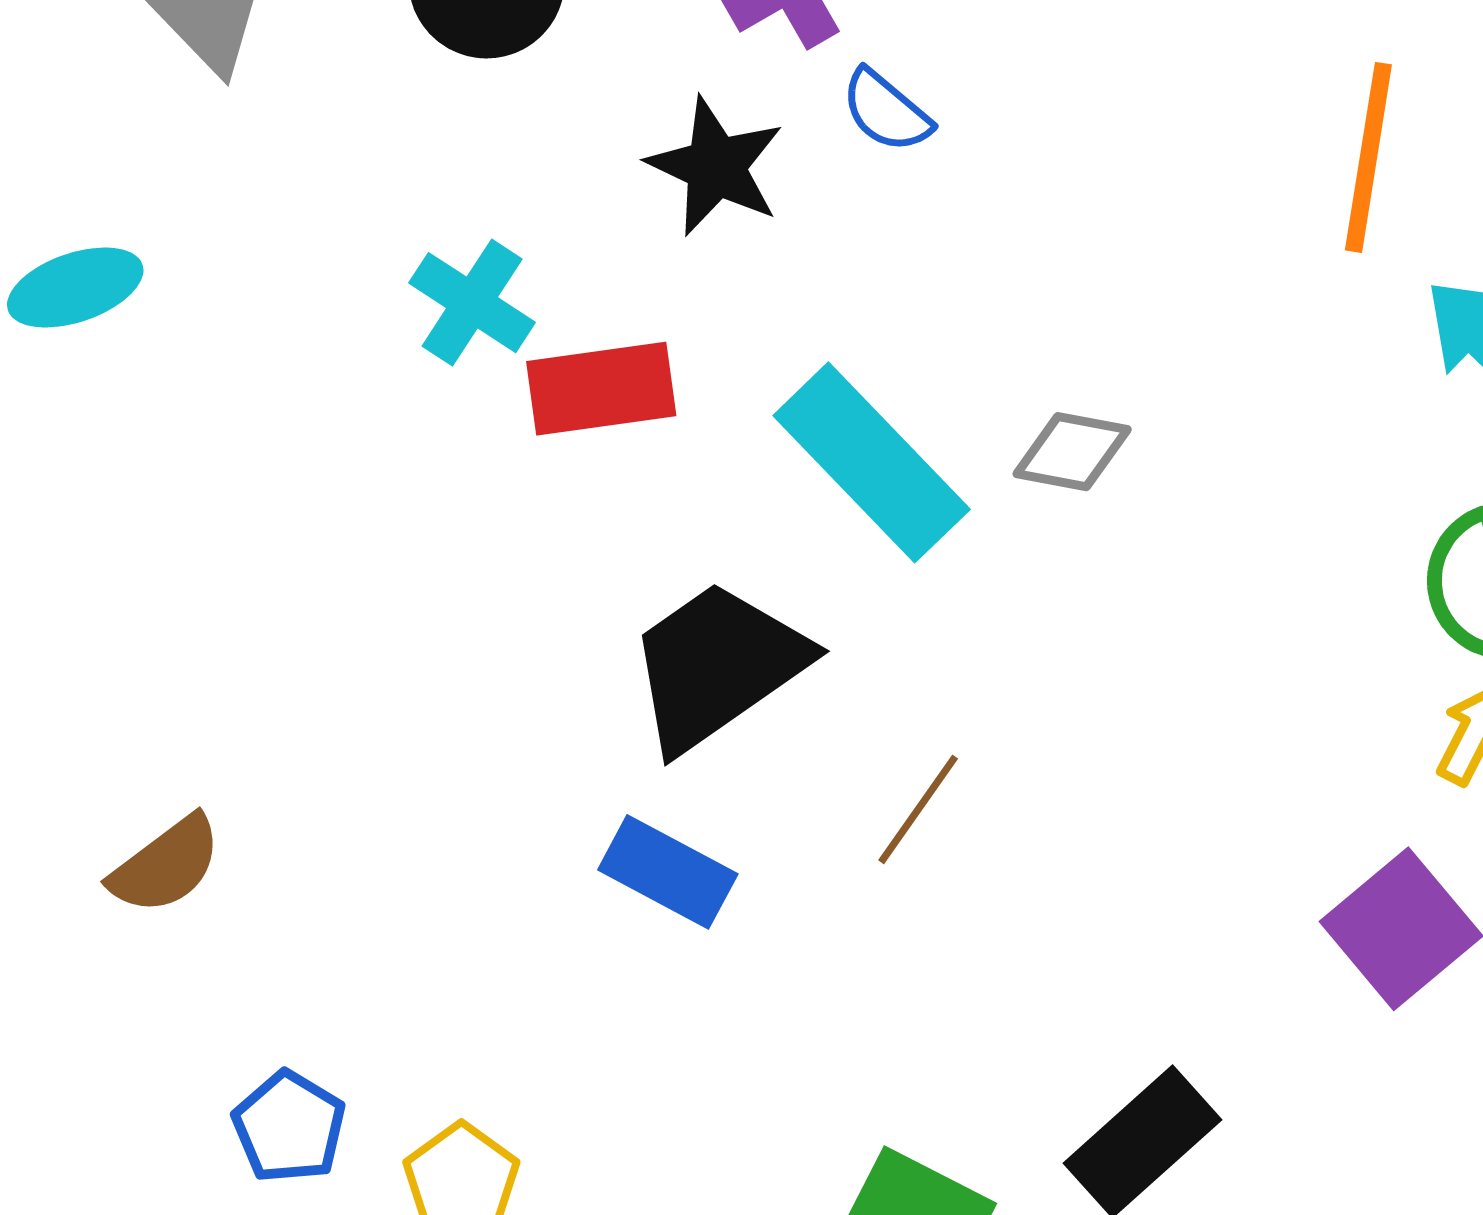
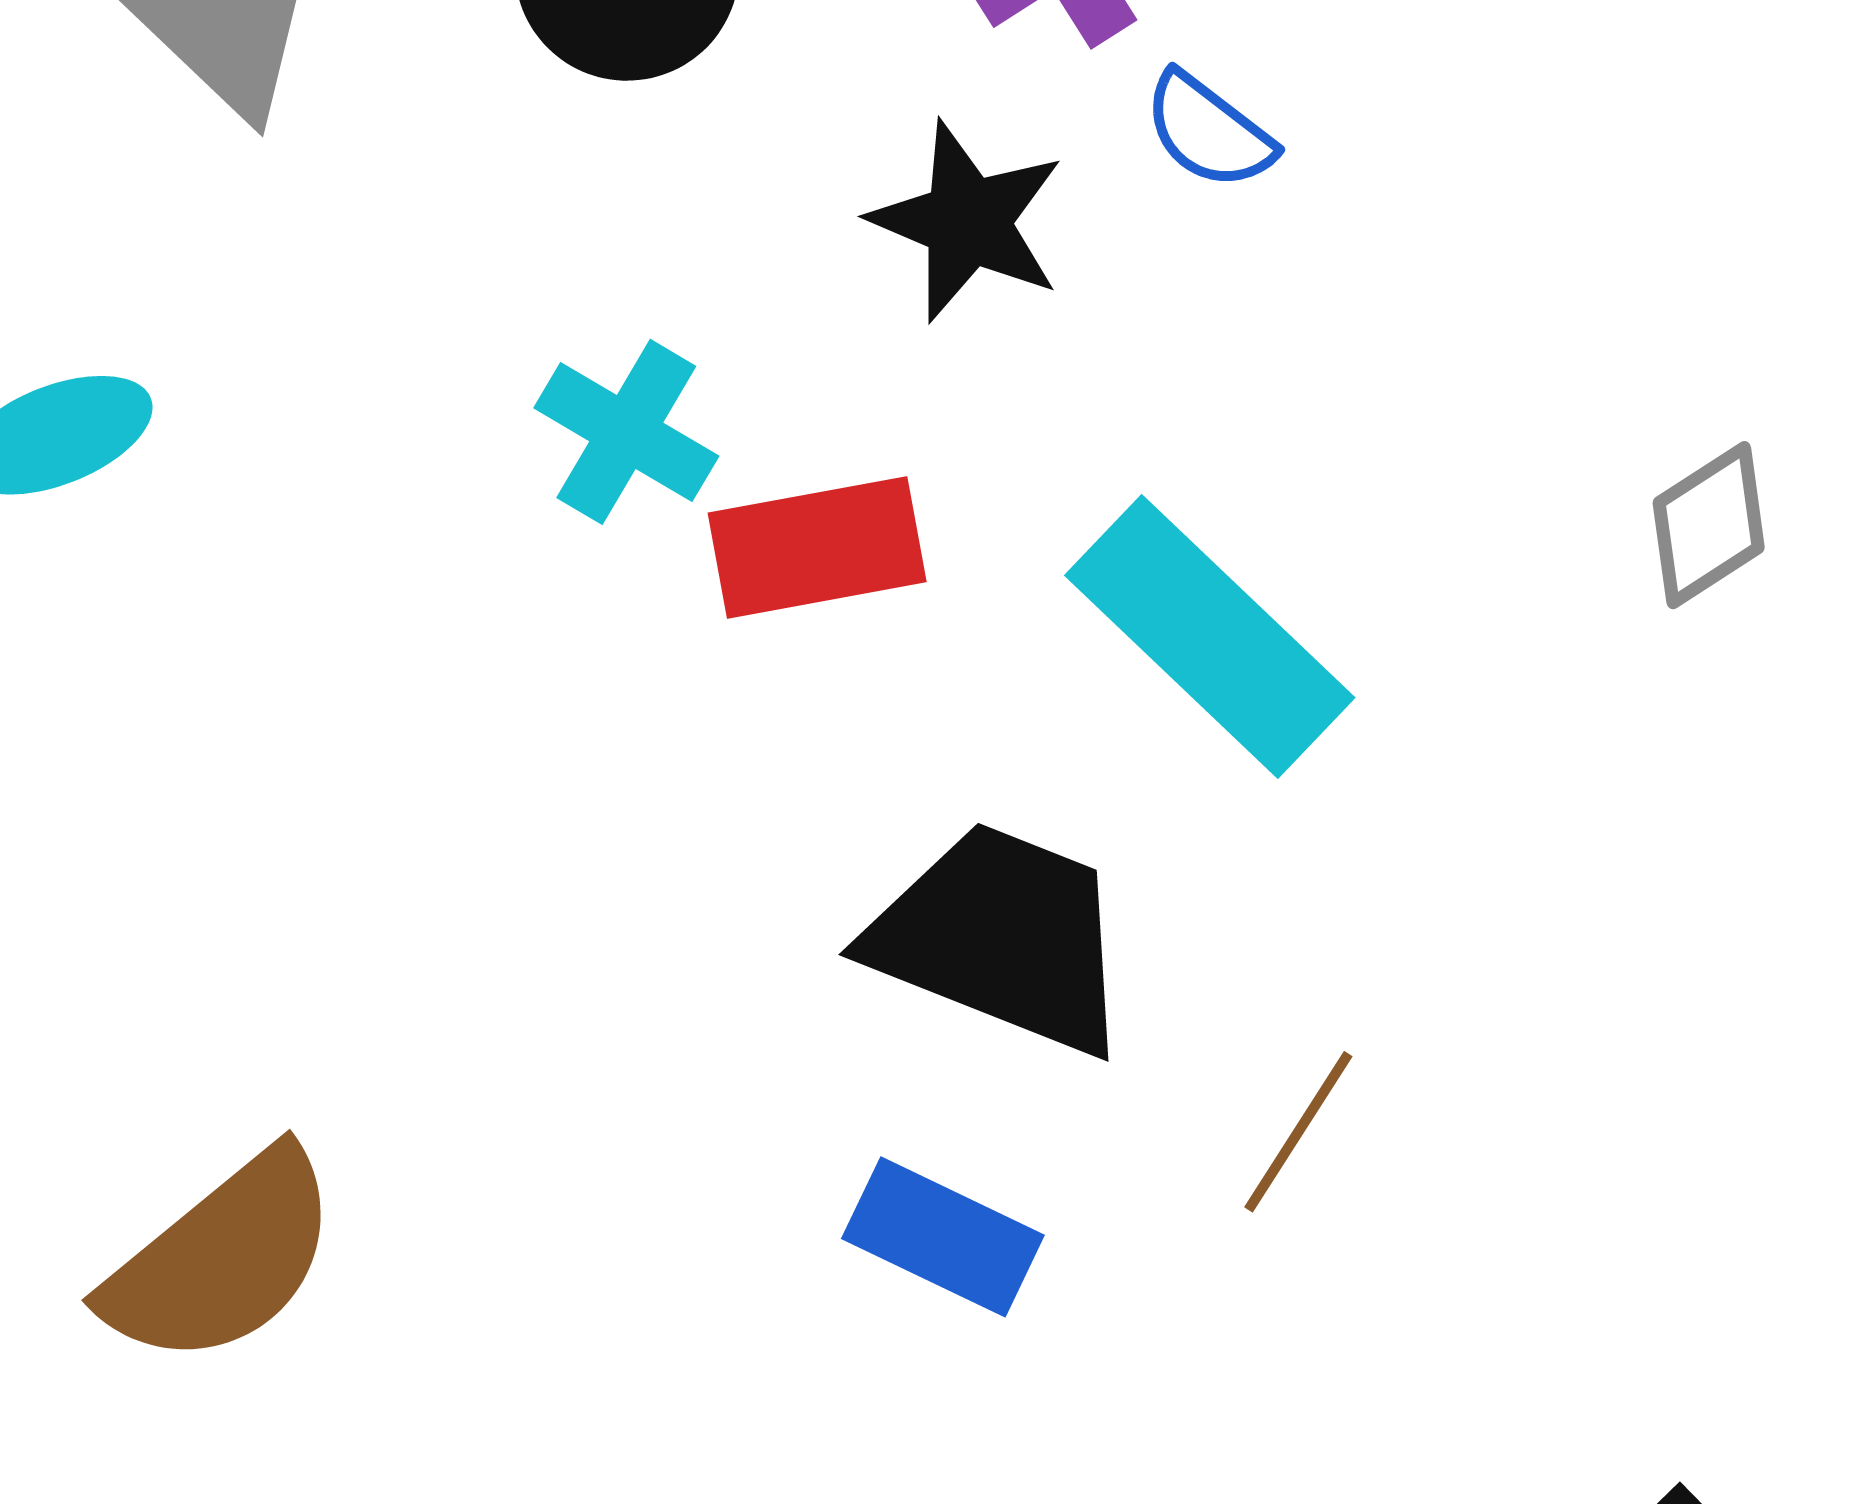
gray diamond: (1072, 452) -> (1709, 525), moved, turned -41
black trapezoid: (717, 666) -> (1001, 938), turned 59
brown semicircle: (166, 865) -> (222, 1259), size x1.5

